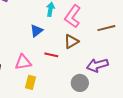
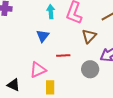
brown triangle: (71, 41) -> (89, 36), moved
gray circle: (80, 83) -> (90, 69), moved

